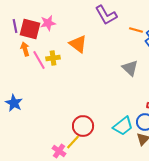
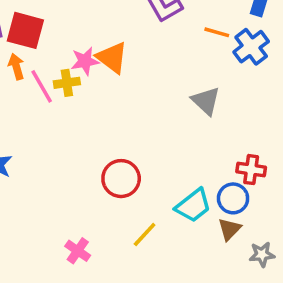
pink star: (48, 23) -> (85, 61), moved
red circle: (83, 126) -> (121, 179), moved
yellow line: (73, 142) -> (145, 235), moved

